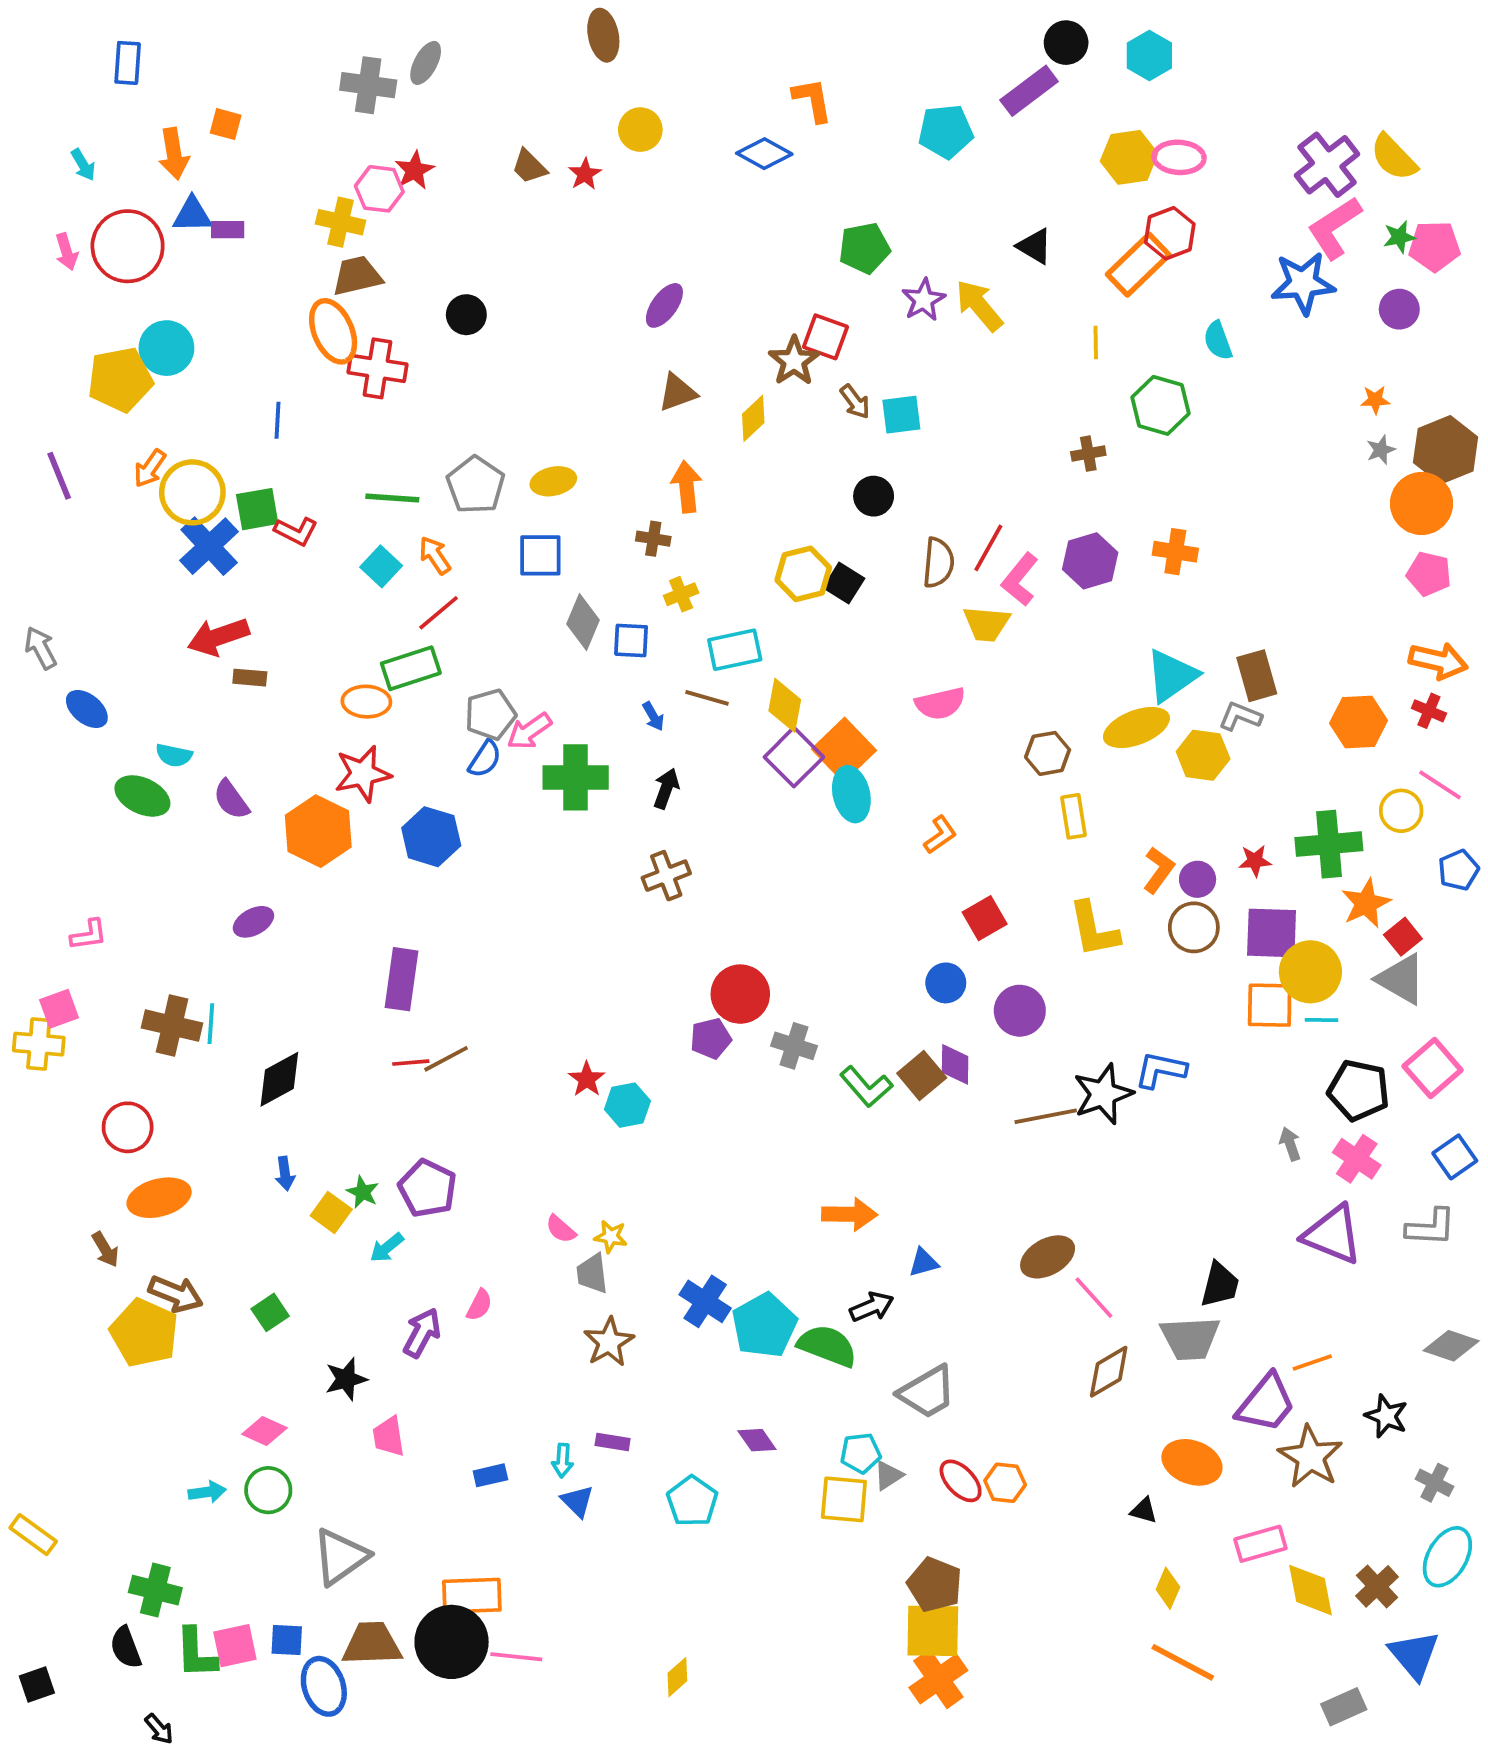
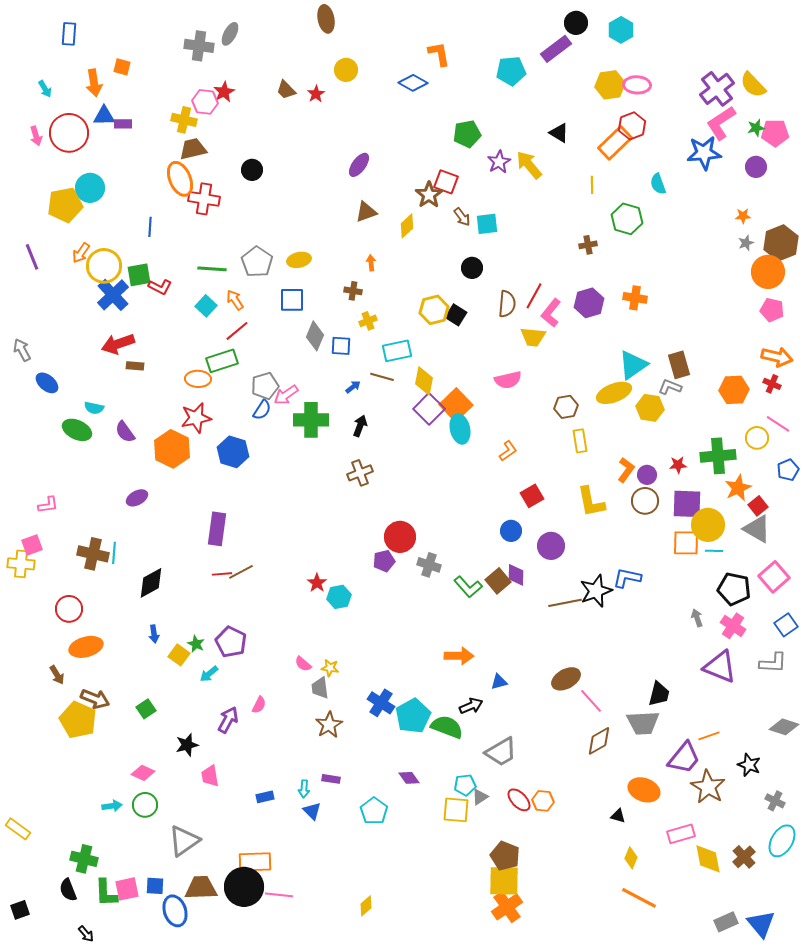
orange arrow: (687, 487) -> (371, 263), size x0.6
blue arrow: (653, 716) -> (353, 387), turned -98
blue triangle: (1414, 1655) -> (761, 924), moved

